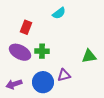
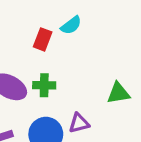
red rectangle: (26, 27) -> (43, 39), moved

